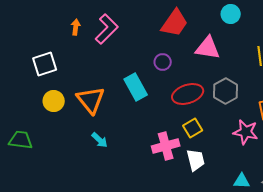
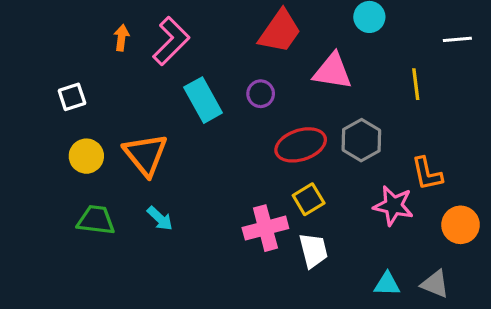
white square: (45, 64) -> (72, 97), size x0.7
cyan rectangle: (136, 87) -> (203, 100), moved
green trapezoid: (21, 140) -> (96, 220), moved

